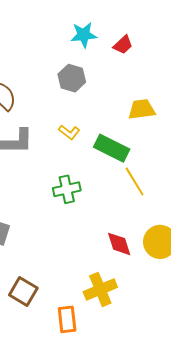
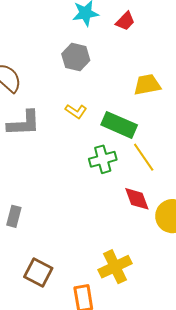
green cross: (67, 189) -> (103, 159), moved
red diamond: (119, 244) -> (137, 199), moved

